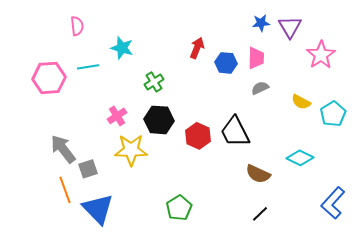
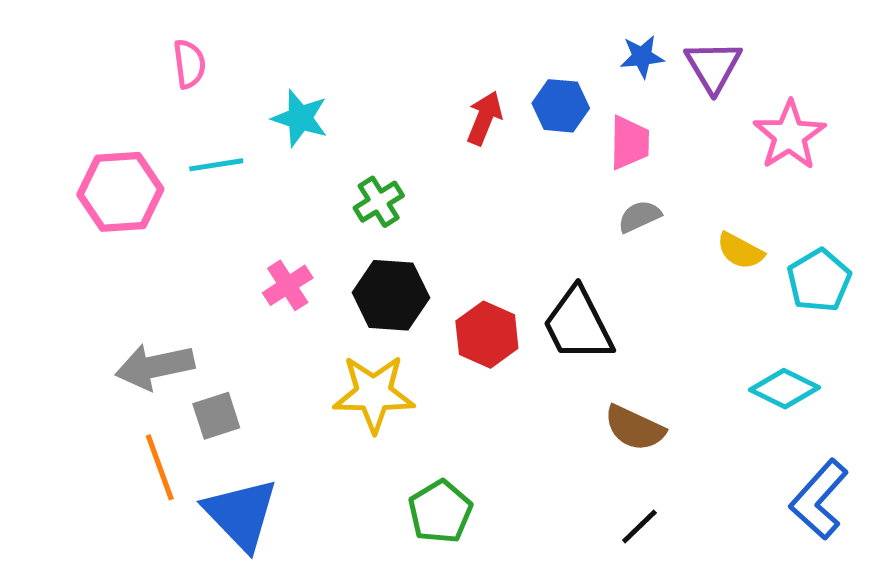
blue hexagon: (226, 63) -> (561, 106), moved
gray arrow: (63, 149) -> (155, 367), turned -64
yellow star: (131, 150) -> (374, 394), moved
cyan diamond: (300, 158) -> (785, 389), moved

